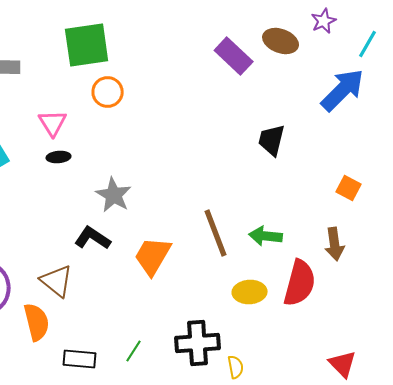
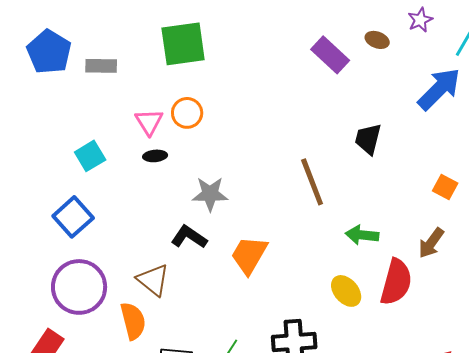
brown ellipse: (281, 41) -> (377, 40), size x0.7
orange circle: (108, 92) -> (187, 113), moved
gray star: (114, 195) -> (210, 194), turned -30
brown line: (216, 233) -> (312, 182), moved
brown arrow: (335, 244) -> (431, 243), turned 44
yellow ellipse: (250, 292) -> (346, 291), turned 52

